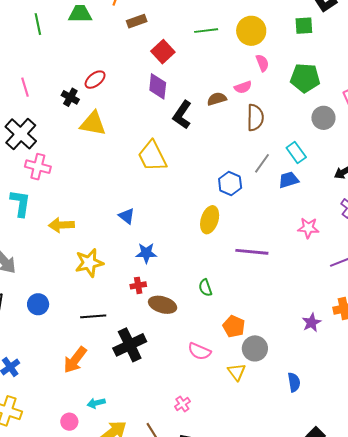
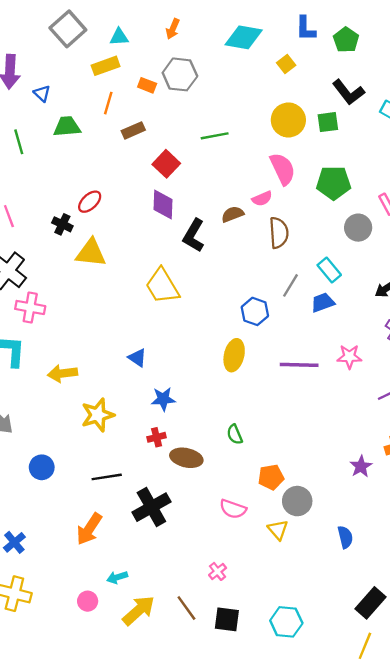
yellow circle: (251, 31) -> (288, 120), moved
pink semicircle: (262, 63) -> (283, 169), size x1.6
purple line: (252, 252) -> (299, 365), moved
orange pentagon: (234, 326) -> (271, 477), turned -30

